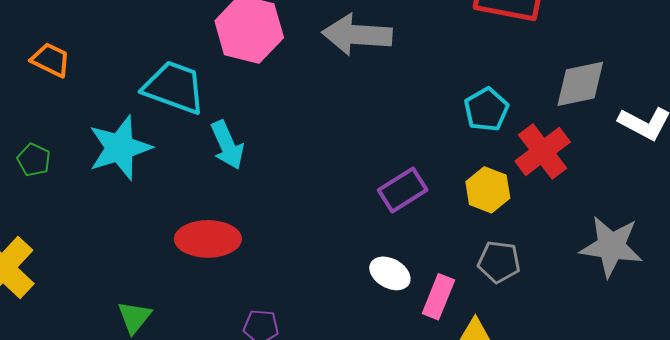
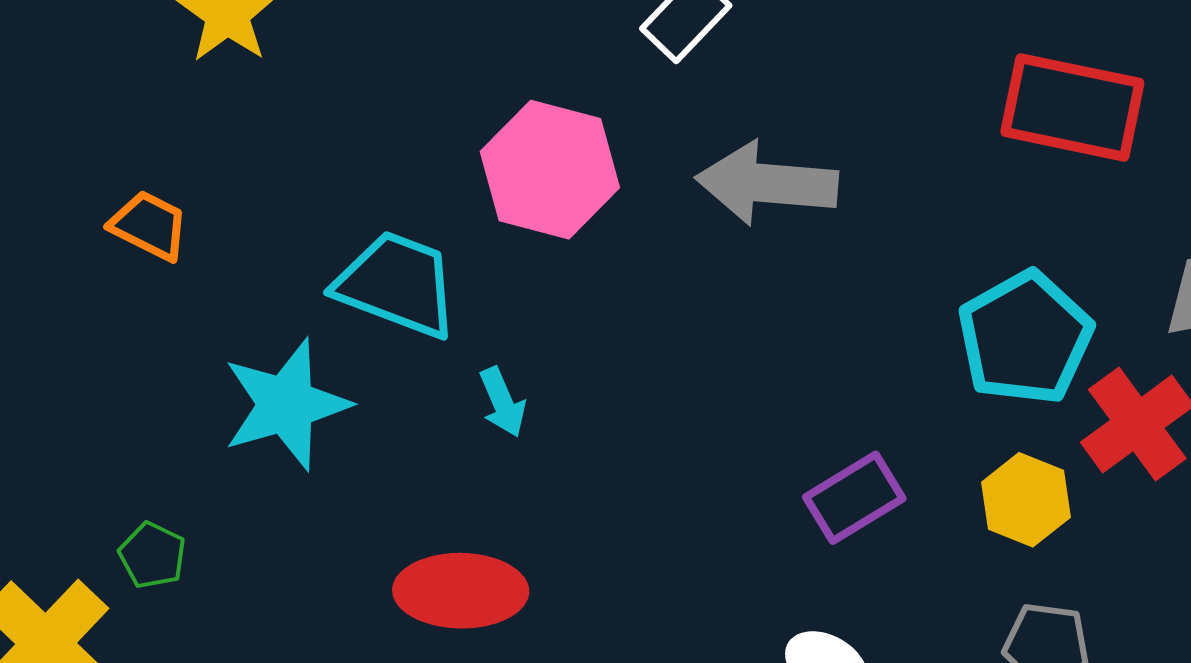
cyan pentagon: (486, 110) -> (1025, 338), size x1.5
cyan arrow: (227, 145) -> (502, 402), size x0.7
green pentagon: (34, 160) -> (152, 555), moved

